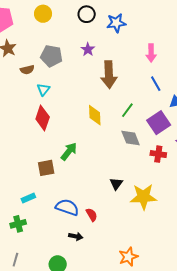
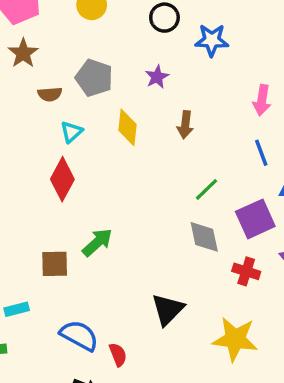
brown arrow: (109, 75) -> (185, 125), size x0.6
yellow diamond: (95, 115) -> (127, 127), moved
black triangle: (116, 184) -> (168, 309), size x1.5
yellow star: (144, 197) -> (235, 339), moved

